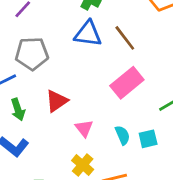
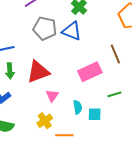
brown line: (125, 38) -> (115, 54), moved
gray pentagon: (32, 54) -> (45, 28), moved
red triangle: (57, 101) -> (38, 72), size x1.4

